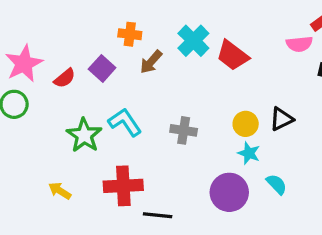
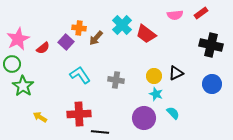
orange cross: (130, 34) -> (79, 28), moved
pink semicircle: (299, 44) -> (175, 15), moved
green star: (84, 135) -> (23, 86), moved

